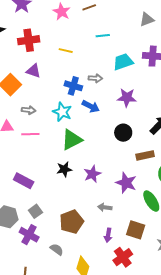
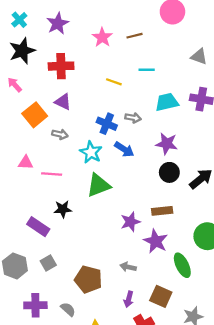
gray triangle: (147, 19) -> (199, 57), turned 35
yellow line: (66, 51) -> (114, 82), moved
gray arrow: (29, 110) -> (60, 134), moved
black circle: (123, 133) -> (169, 172), moved
brown rectangle: (145, 155) -> (162, 211), moved
black star: (64, 169) -> (63, 209), moved
purple star: (92, 174) -> (130, 222), moved
brown pentagon: (72, 222) -> (88, 279), turned 30
purple cross: (29, 235) -> (35, 305), moved, turned -36

